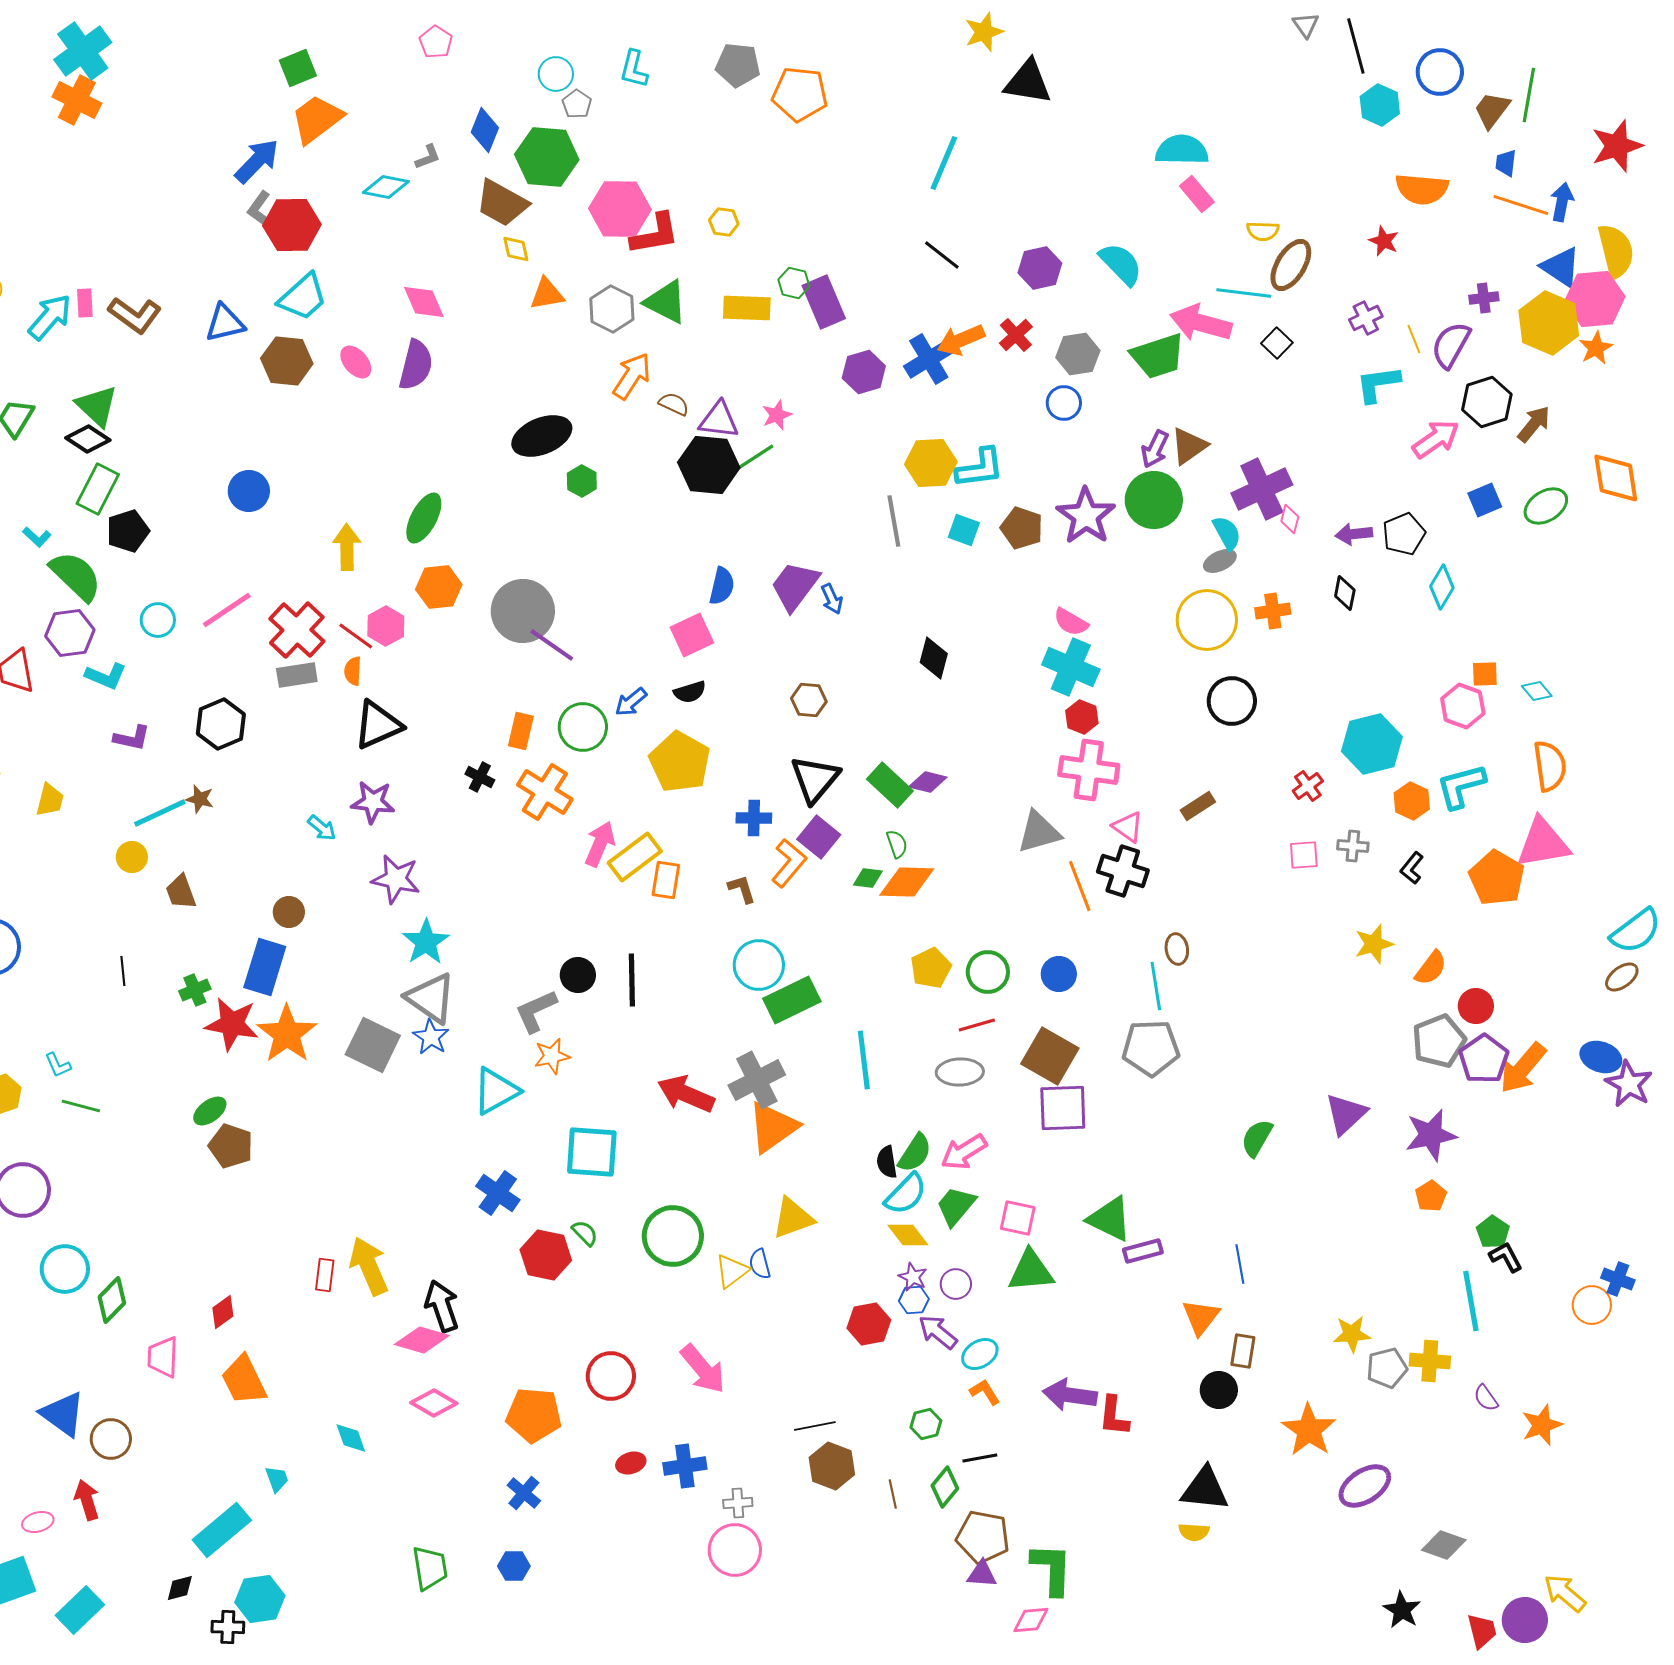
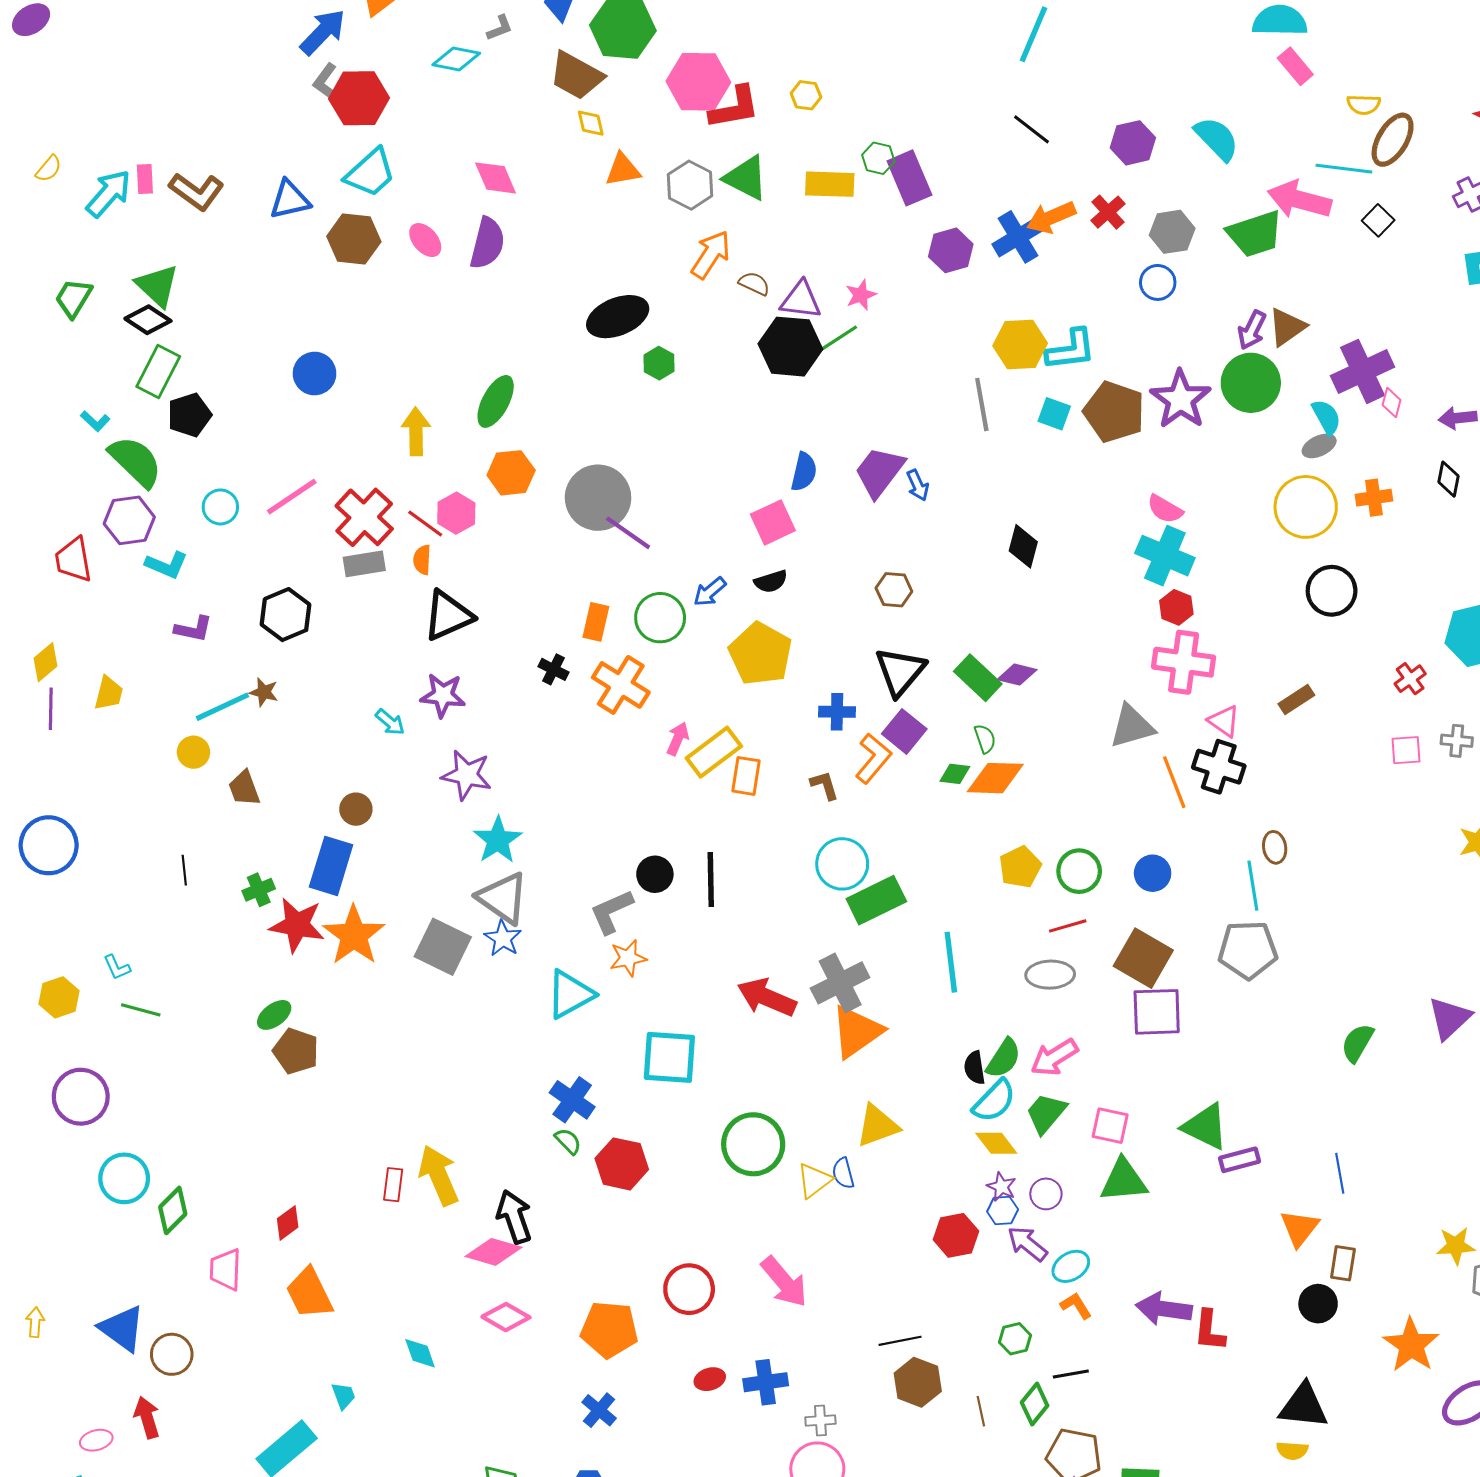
brown pentagon: (1022, 528) -> (1114, 412), size x1.4
pink arrow: (600, 844) -> (678, 739), size x0.7
green semicircle: (585, 1233) -> (568, 1141), moved

